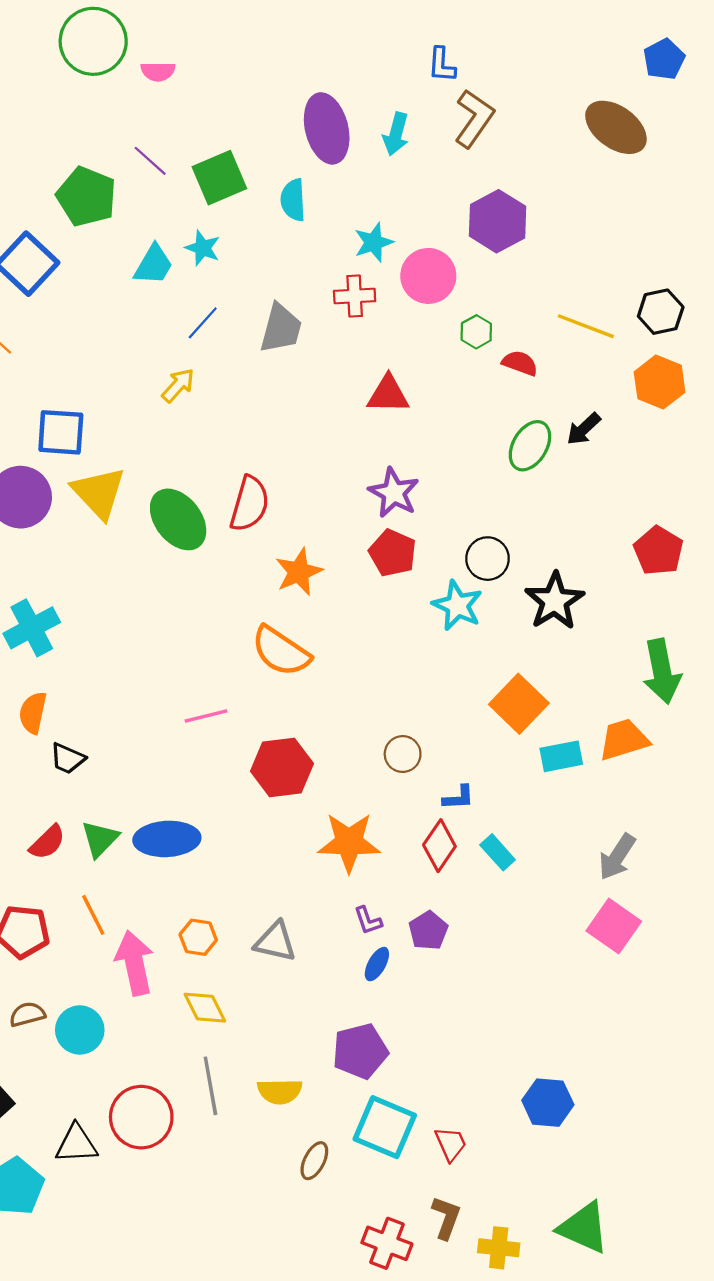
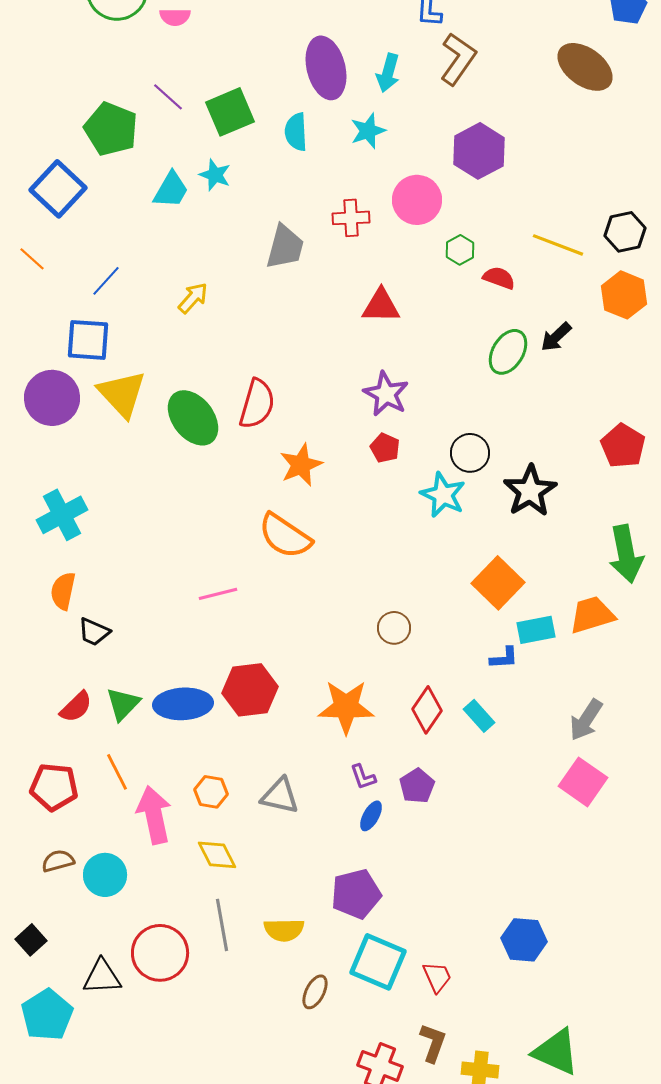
cyan star: (374, 242) -> (368, 131), moved
blue line: (203, 323) -> (106, 281), moved
red pentagon: (393, 553) -> (385, 448), size x0.7
red hexagon: (282, 767) -> (250, 690), moved
blue L-shape: (458, 798) -> (504, 658), moved

